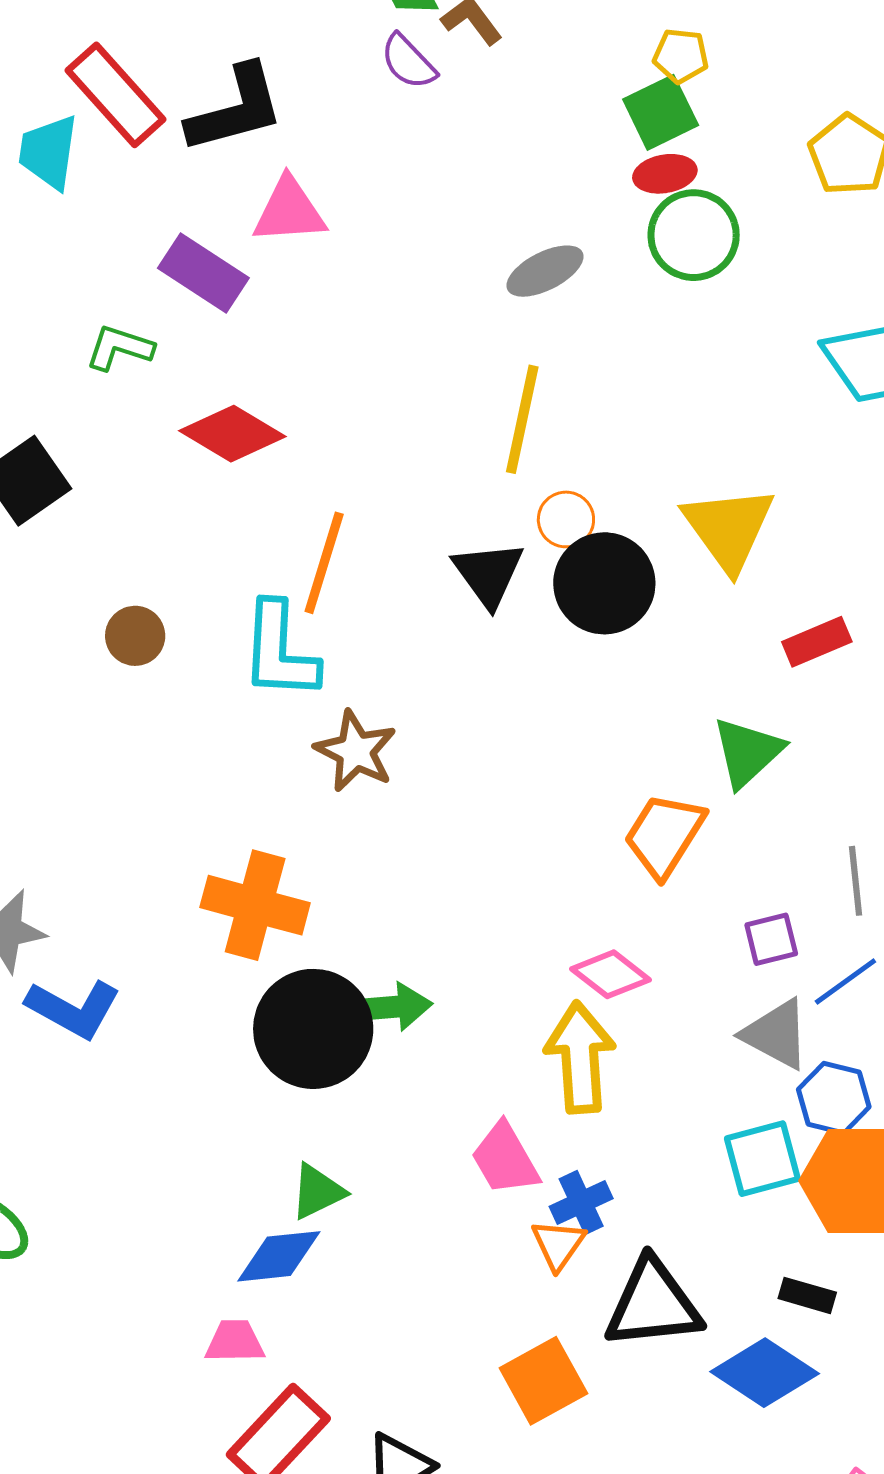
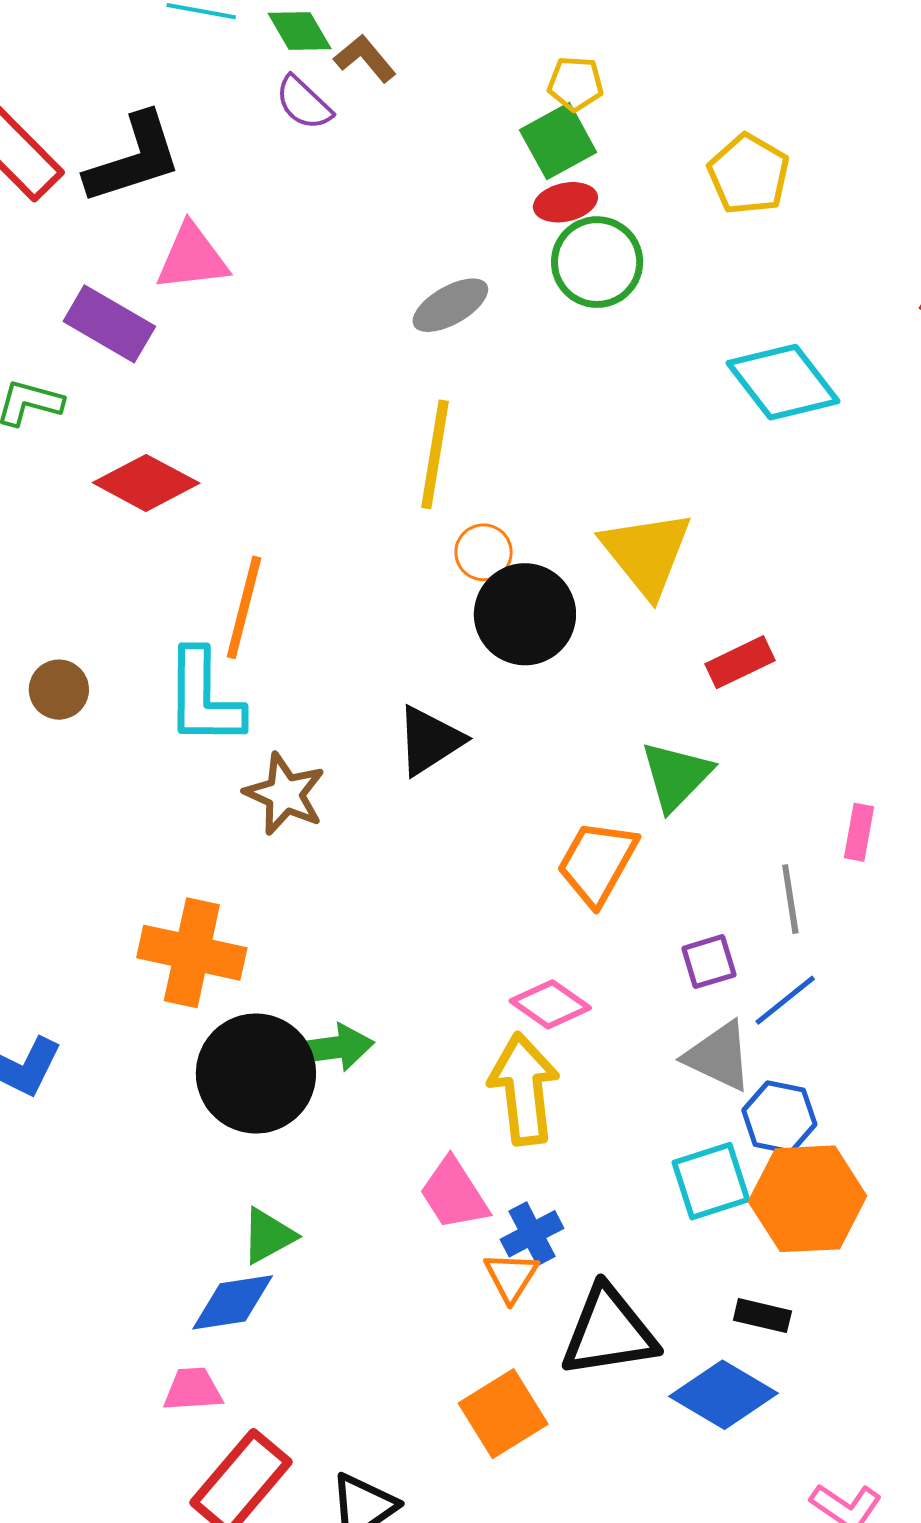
black triangle: (488, 574) -> (430, 741), moved, turned 36

